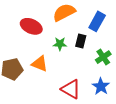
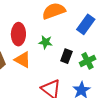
red ellipse: (31, 26) -> (18, 34), moved, turned 60
black rectangle: (81, 41) -> (66, 56), moved

